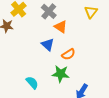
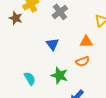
orange triangle: (61, 27) -> (86, 42), moved, turned -48
orange semicircle: (68, 54) -> (83, 61), moved

